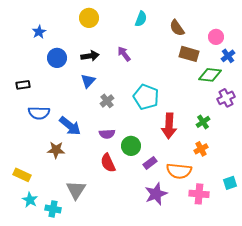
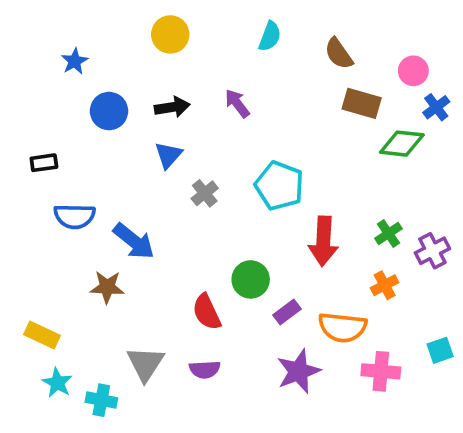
purple cross: (226, 98) -> (432, 251), moved
purple semicircle: (107, 134) -> (205, 369), moved

